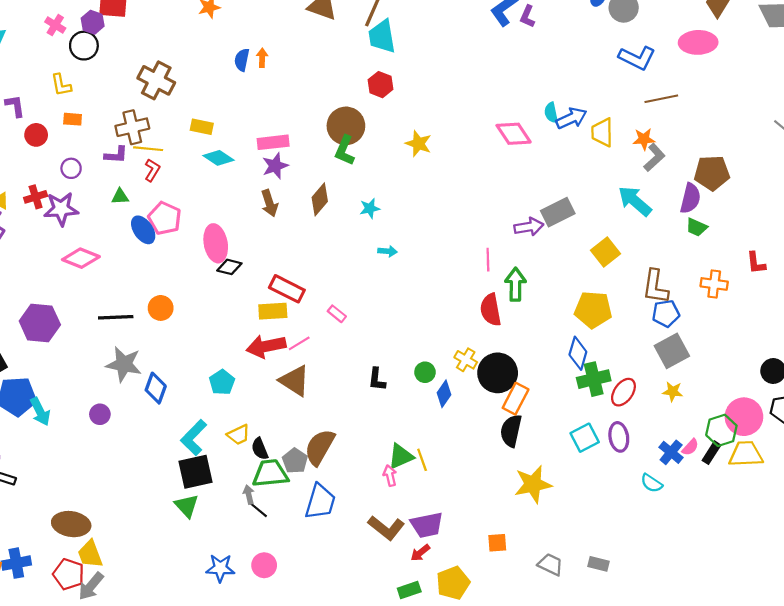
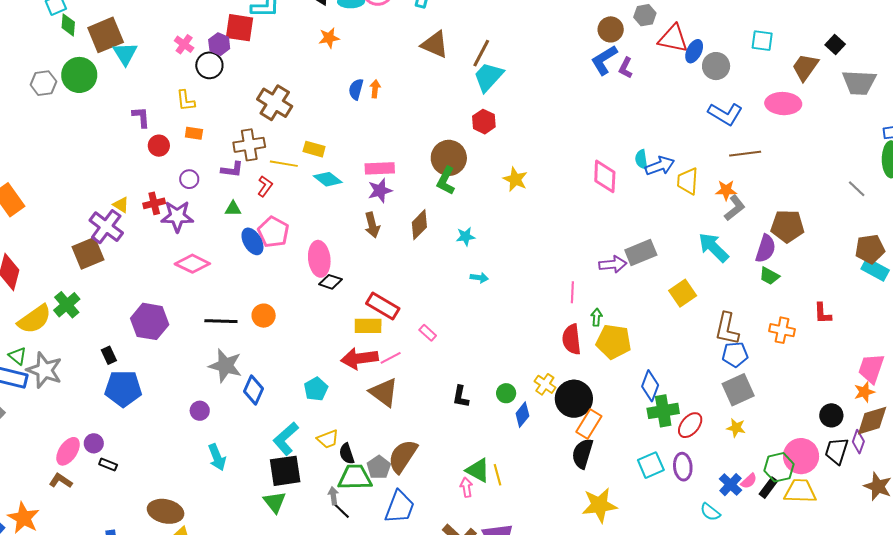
cyan trapezoid: (382, 36) -> (488, 77), turned 48
pink diamond: (514, 134) -> (605, 176), turned 32
yellow line: (148, 149) -> (284, 164), moved
green arrow: (515, 284) -> (596, 317), size x0.6
yellow pentagon: (593, 310) -> (614, 342), moved
cyan arrow: (40, 412) -> (217, 457), moved
green triangle: (401, 456) -> (478, 470), turned 48

